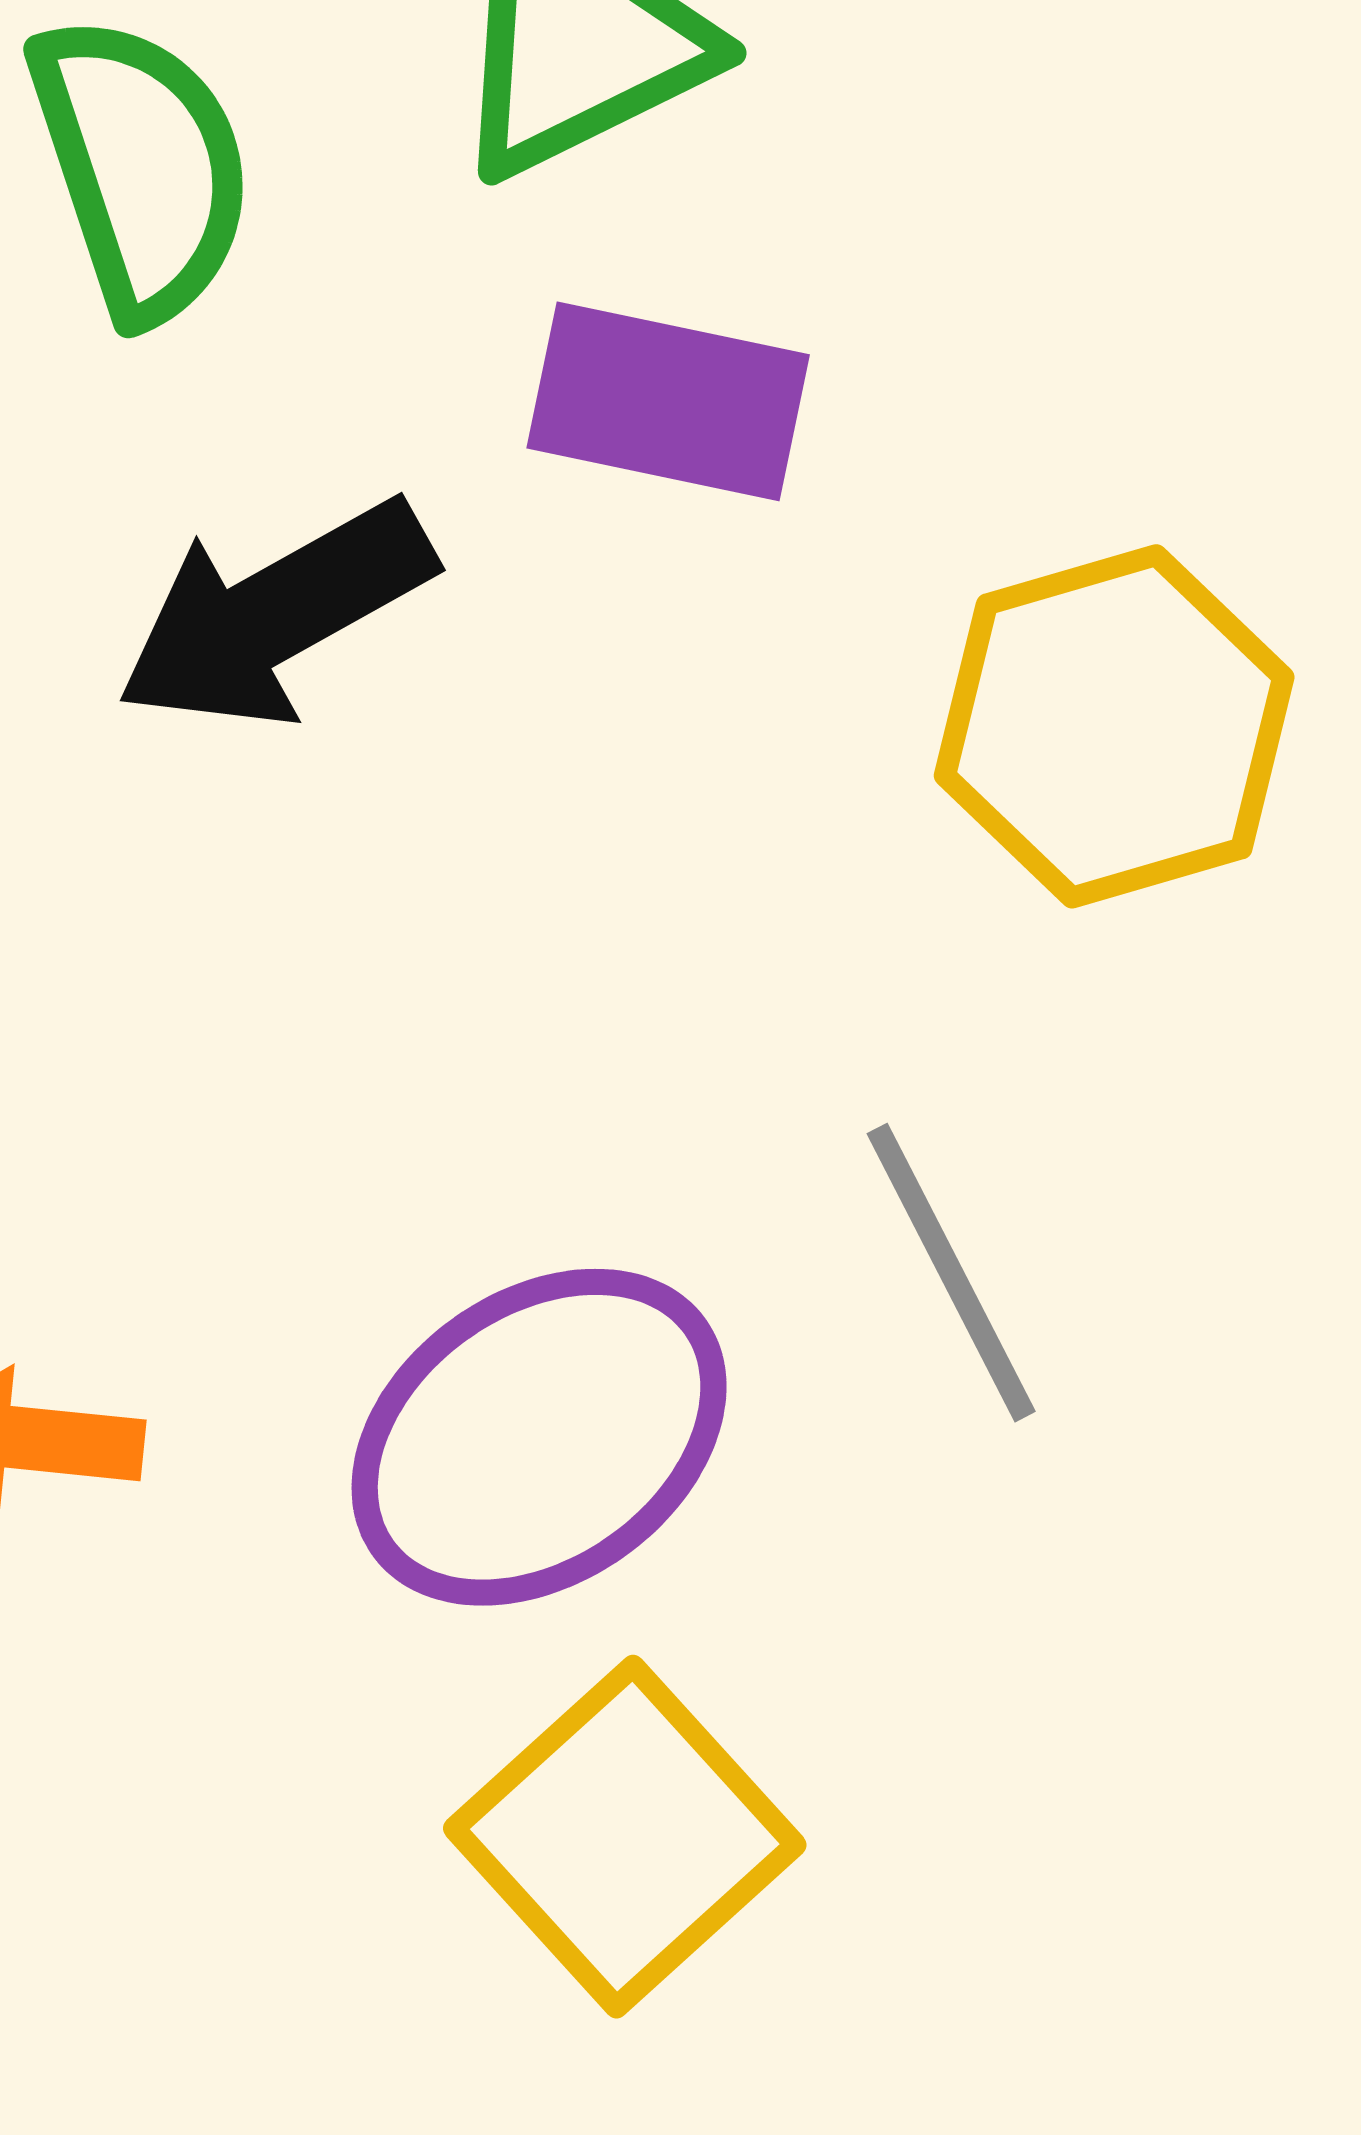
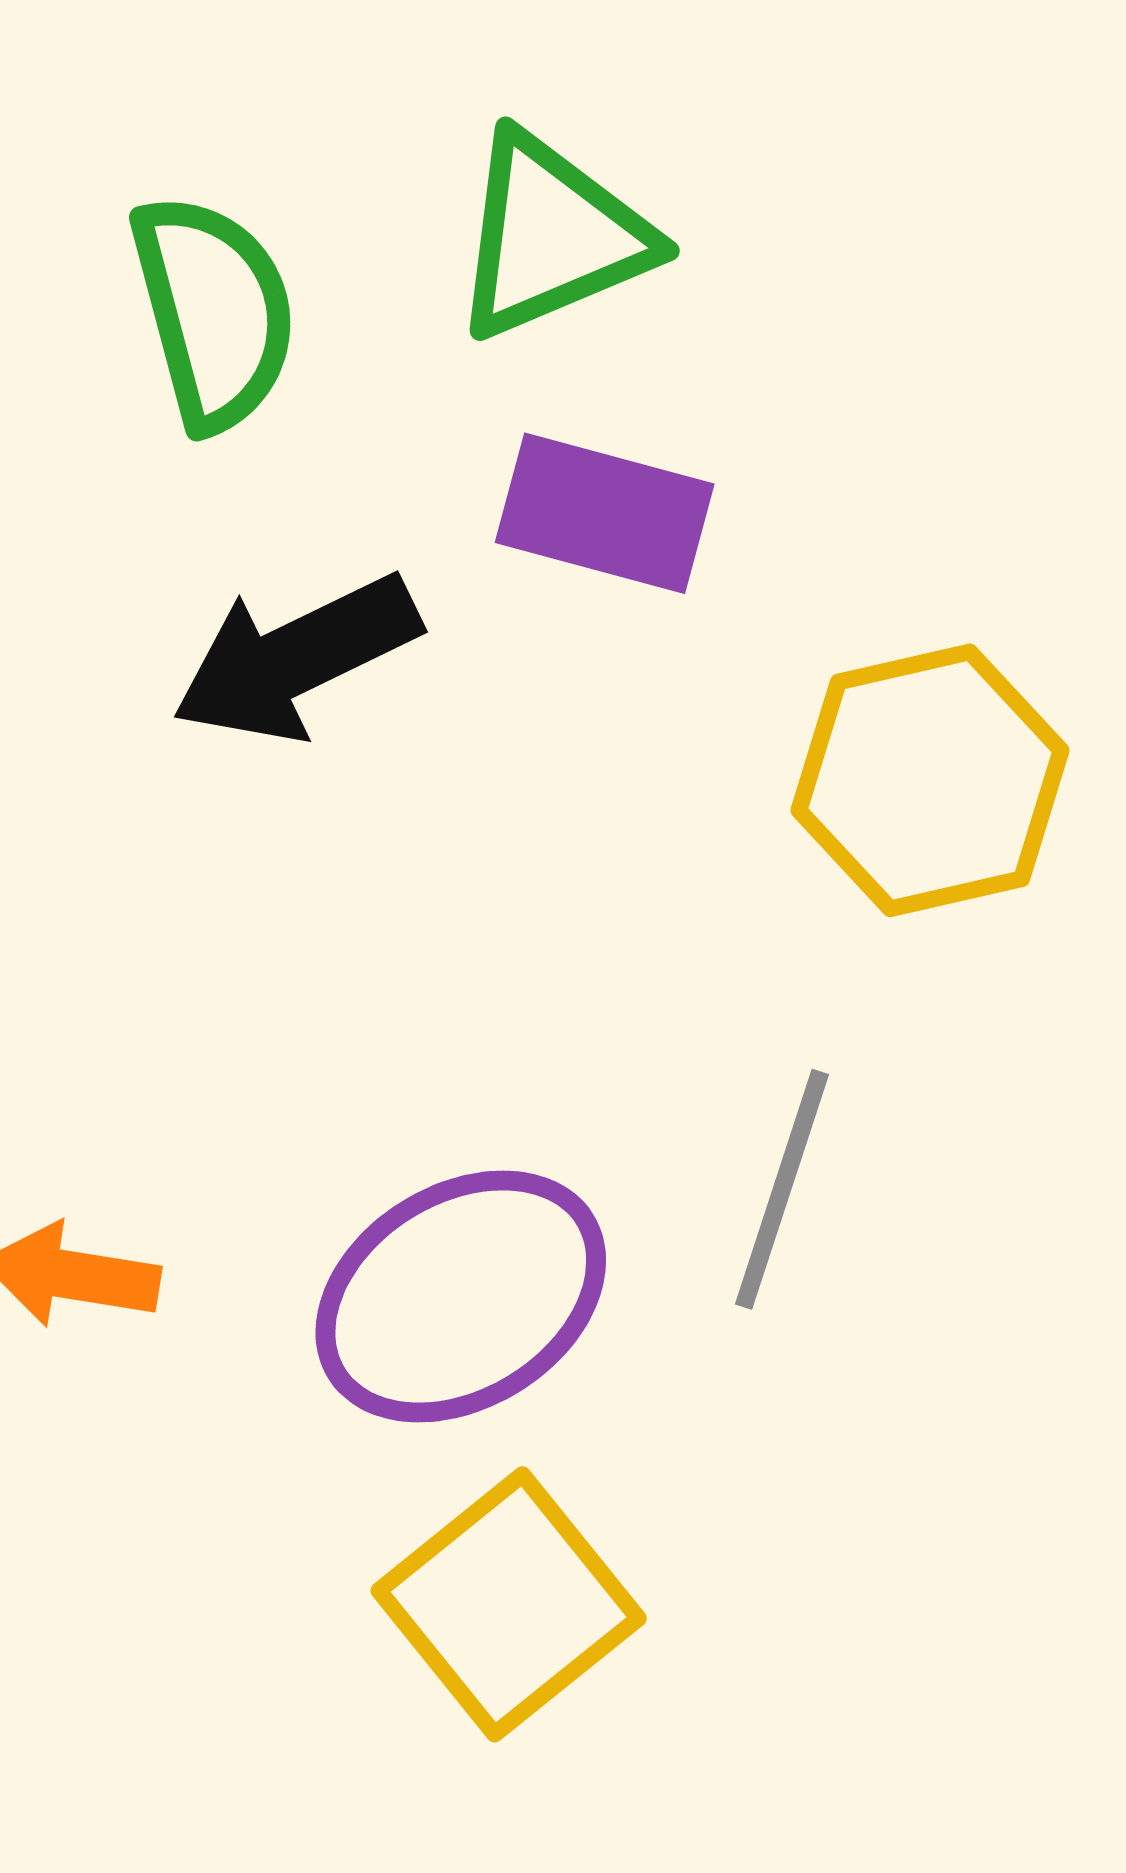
gray line: (951, 1273) -> (782, 1189), turned 42

